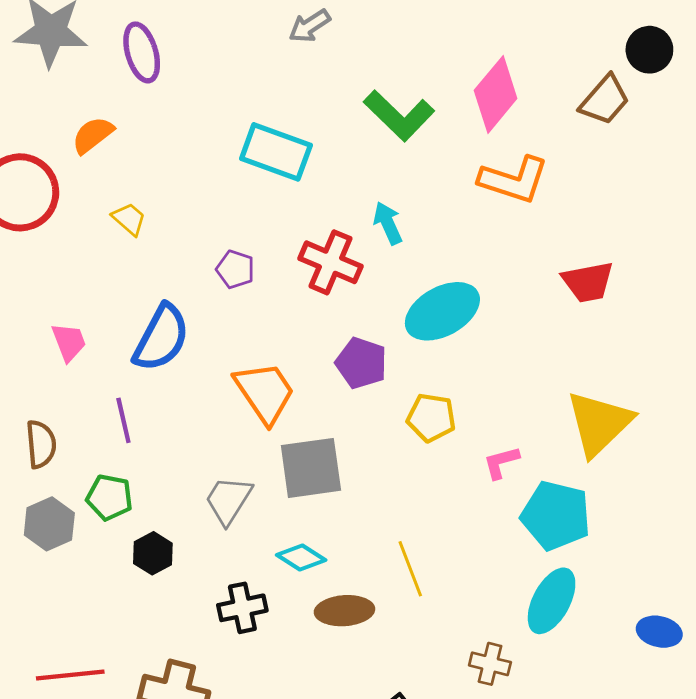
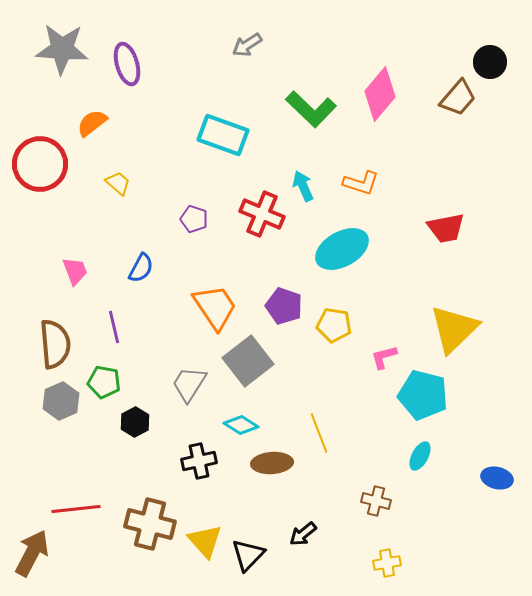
orange L-shape: (514, 180) -> (361, 183), moved, size x0.7
blue semicircle: (161, 338) -> (141, 268), size x0.6
purple pentagon: (361, 363) -> (284, 306), moved
brown semicircle: (41, 444) -> (55, 344), size x1.4
gray square: (311, 468) -> (248, 361), turned -30
cyan ellipse: (552, 601) -> (420, 456), size x0.6

